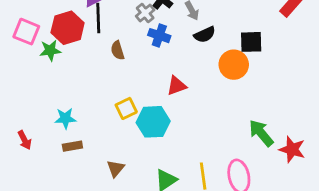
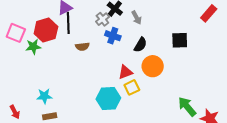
black semicircle: (205, 35) -> (140, 45), moved, turned -35
brown semicircle: (118, 50) -> (82, 46), turned -80
orange circle: (234, 65) -> (153, 66), moved
yellow square: (126, 108) -> (132, 87), moved

